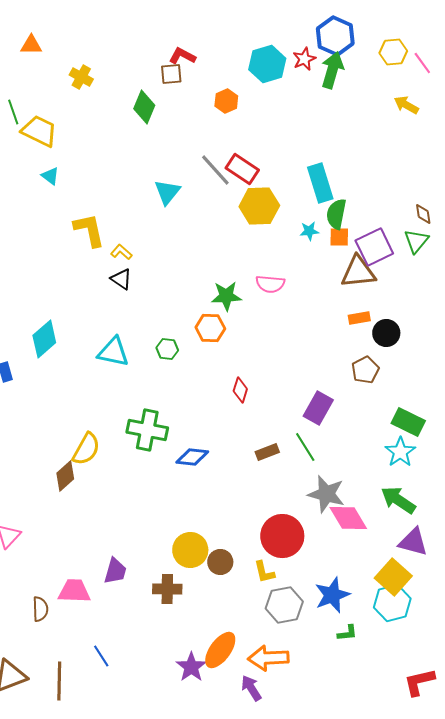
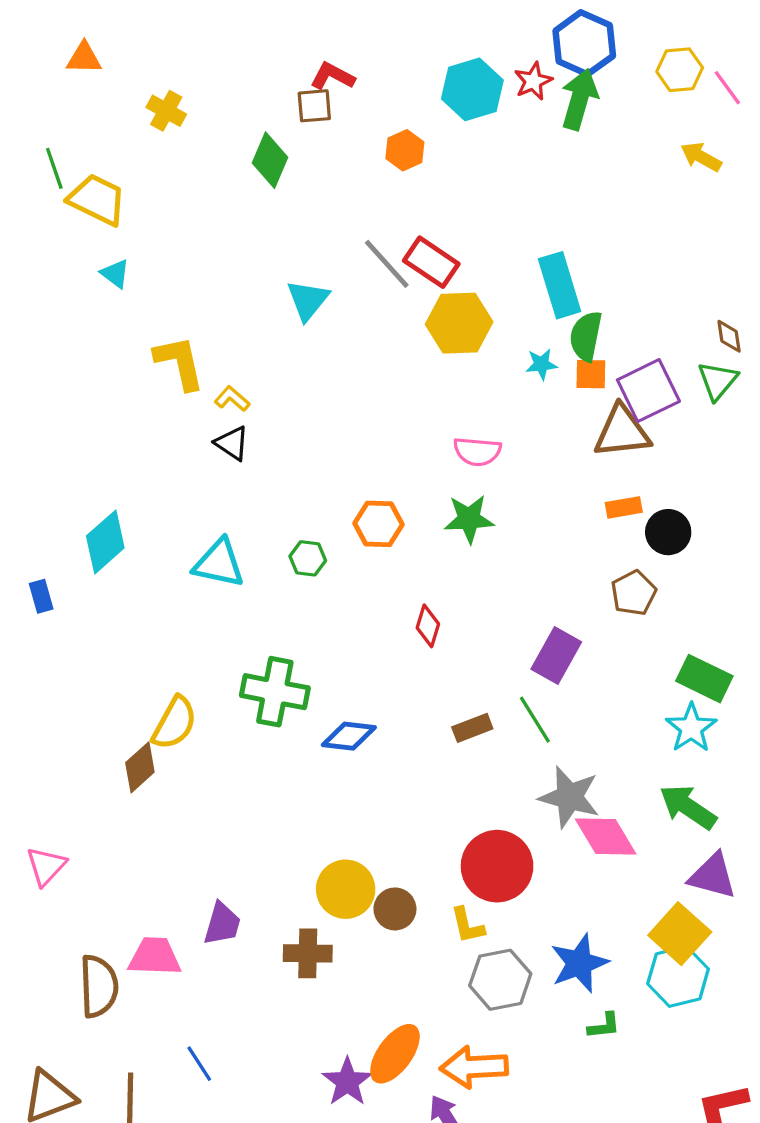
green star: (226, 296) -> (469, 519), moved
brown semicircle: (40, 609) -> (99, 986), size x1.5

